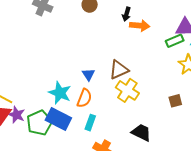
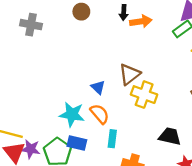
orange semicircle: (84, 98) -> (100, 114), turned -48
blue rectangle: (58, 119) -> (77, 143), size x0.7

